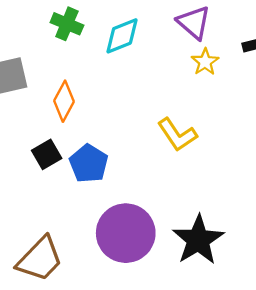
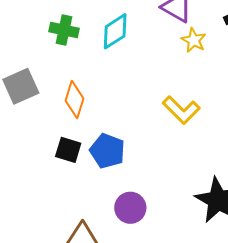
black square: (47, 154) -> (68, 150), turned -32
purple circle: (126, 233) -> (130, 208), moved, size x0.6

